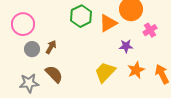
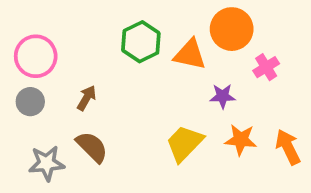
orange triangle: (108, 23) -> (190, 54), turned 42
gray circle: (32, 49) -> (30, 102), moved
orange star: (136, 70) -> (241, 140), turned 30

